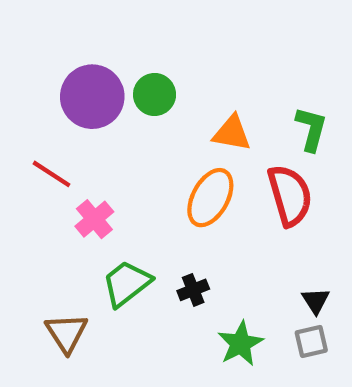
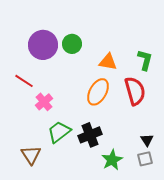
black cross: (193, 290) -> (90, 135), size x1.6

